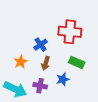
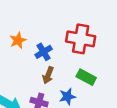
orange star: (21, 62) -> (18, 40), moved

